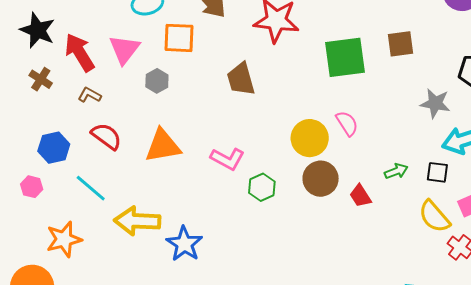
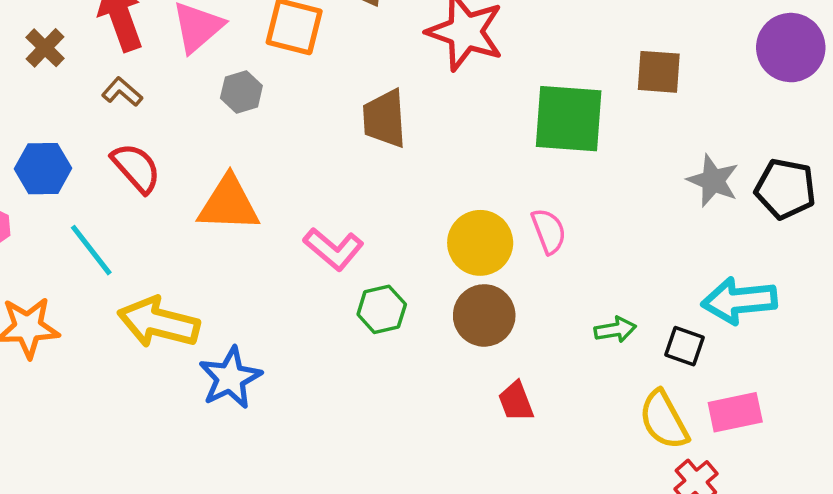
brown square: (400, 44) -> (659, 72), moved
gray star: (435, 103) -> (713, 181), moved
red trapezoid: (360, 196) -> (516, 401), moved

